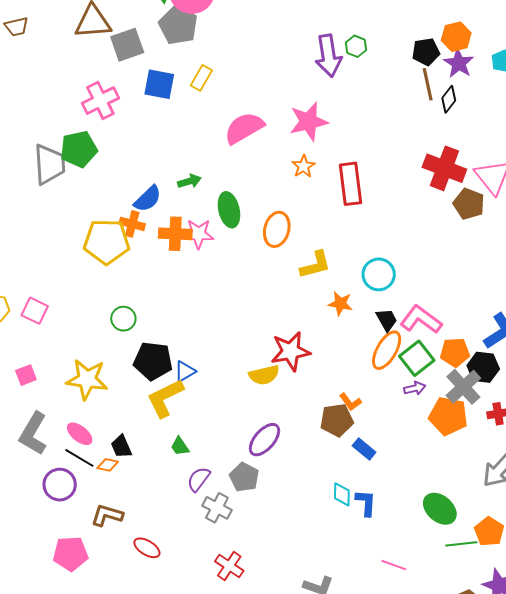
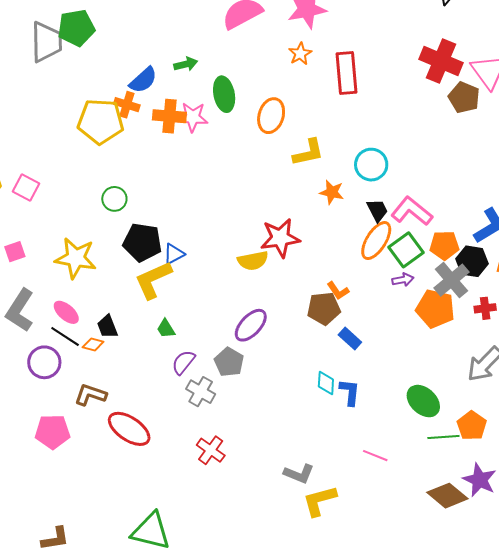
red ellipse: (147, 548) -> (129, 429), size x1.6

